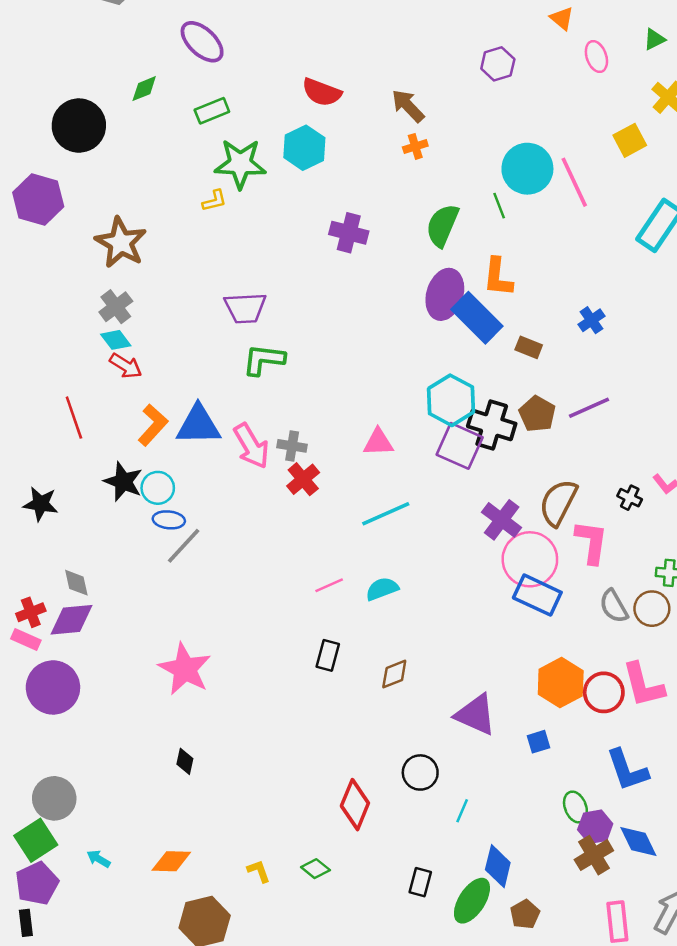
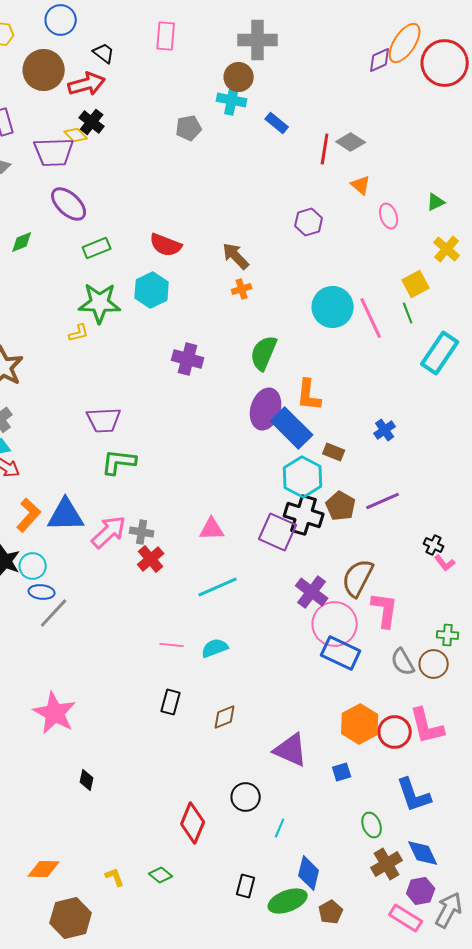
green rectangle: (212, 111) -> (97, 248), moved
green line: (499, 206) -> (408, 313), moved
cyan hexagon: (451, 400) -> (303, 477), moved
pink arrow: (251, 446) -> (109, 532), turned -102
black cross: (630, 498) -> (434, 545), moved
pink line: (329, 585) -> (172, 645), turned 30
black diamond: (185, 761) -> (87, 780), moved
purple hexagon: (595, 827) -> (421, 891), moved
green ellipse: (472, 901) -> (288, 901), turned 36
pink rectangle: (617, 922) -> (406, 918), turned -52

